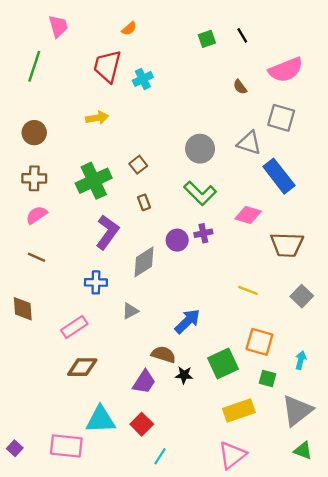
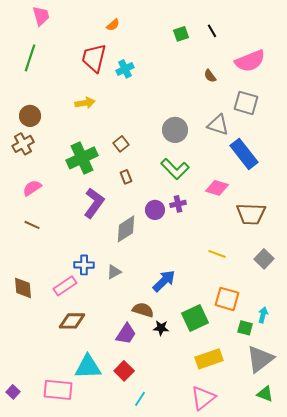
pink trapezoid: (58, 26) -> (41, 16), moved
brown cross: (34, 178) -> (23, 144), moved, turned -30
blue cross: (96, 282) -> (84, 265), moved
brown diamond: (23, 309) -> (23, 288), moved
green square: (267, 378) -> (245, 328), moved

